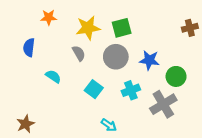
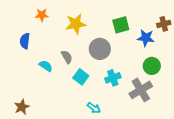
green square: (122, 28) -> (121, 25), moved
gray semicircle: (79, 53) -> (67, 57), moved
blue star: (149, 60) -> (146, 38), moved

